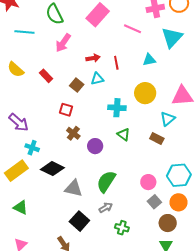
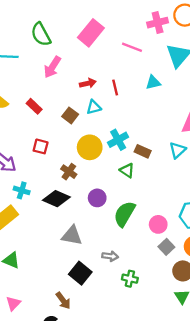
yellow circle: (145, 93) -> (90, 147), moved
cyan cross: (117, 108) -> (118, 140), turned -30
red square: (66, 110) -> (41, 146), moved
brown rectangle: (157, 138) -> (143, 151), moved
purple circle: (95, 146) -> (97, 198), moved
black diamond: (52, 169) -> (56, 199), moved
green semicircle: (106, 181) -> (124, 214), moved
gray arrow: (106, 208) -> (110, 256), turned 40

